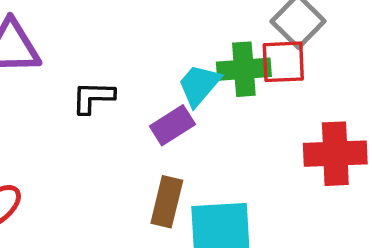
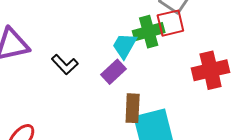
black L-shape: (93, 97) -> (65, 64), turned -124
brown rectangle: (167, 202) -> (133, 108), moved

